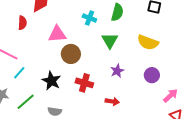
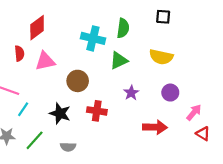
cyan cross: (89, 18) -> (93, 38), size x1.5
pink triangle: (57, 34) -> (45, 61), moved
green triangle: (110, 41) -> (119, 61), turned 42
red arrow: (112, 101) -> (155, 127), moved, size x1.5

